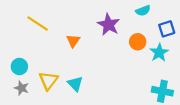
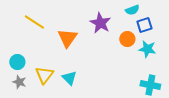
blue square: (167, 29) -> (144, 25), moved
orange triangle: (73, 41) -> (67, 38), size x1.5
cyan star: (159, 53) -> (147, 49), turned -30

